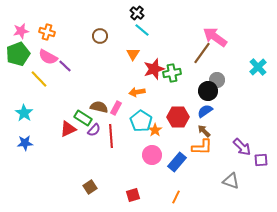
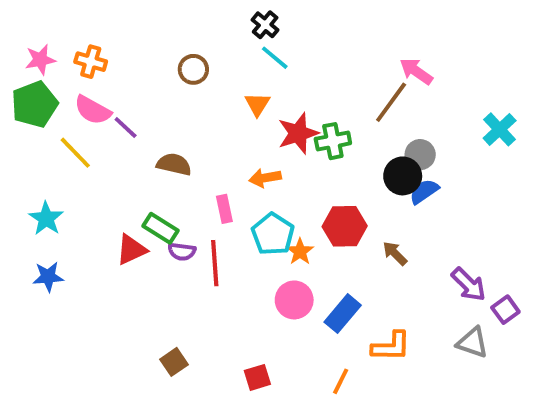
pink arrow: (215, 37) -> (416, 71), size x0.7
brown semicircle: (99, 107) -> (174, 164), moved
pink rectangle: (116, 108) -> (224, 209), turned -40
blue semicircle: (205, 111) -> (424, 191), moved
purple semicircle: (94, 130) -> (182, 252), turned 56
orange L-shape: (202, 147) -> (391, 346), moved
purple square: (261, 160) -> (505, 310), turned -32
gray triangle: (231, 181) -> (472, 343), moved

